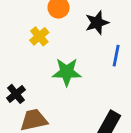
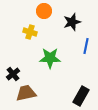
yellow cross: (39, 36) -> (30, 32), turned -32

